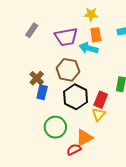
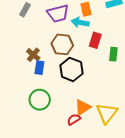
red rectangle: (101, 100) -> (95, 40), moved
yellow triangle: (99, 114) -> (107, 113), moved, size x1.6
green circle: (55, 127) -> (40, 100), moved

